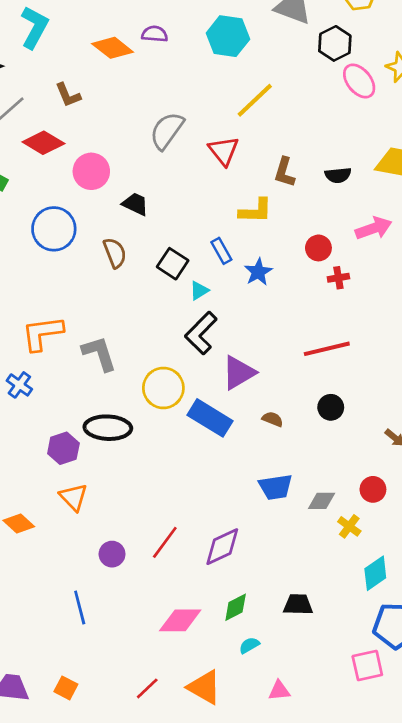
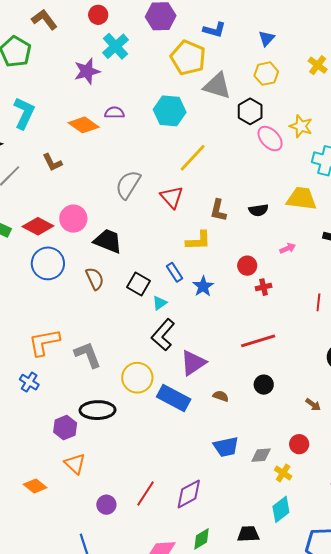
red diamond: (43, 143) -> (38, 226), moved
black trapezoid: (135, 204) -> (108, 241), size x1.4
pink arrow: (374, 228) -> (288, 248), size x0.6
cyan diamond: (375, 573) -> (281, 509), moved

